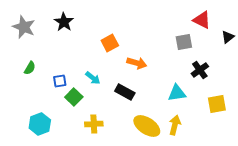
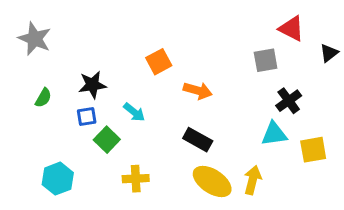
black star: (64, 22) -> (92, 85), moved, turned 30
black rectangle: (125, 92) -> (198, 140), moved
cyan triangle: (177, 93) -> (274, 134), moved

